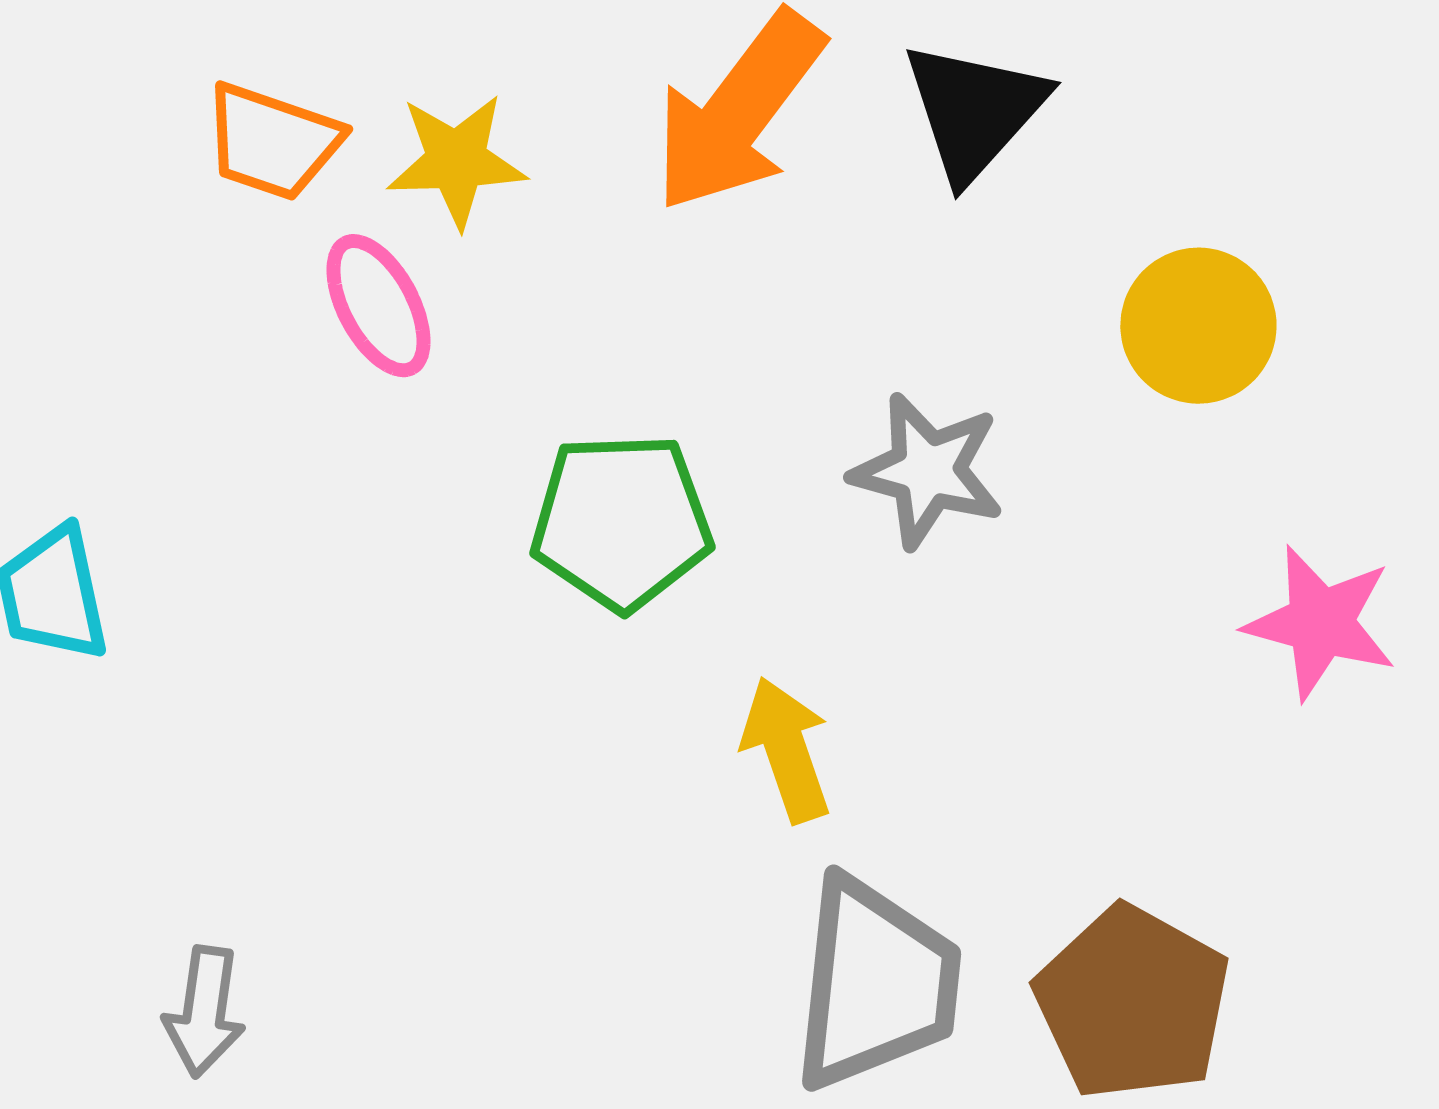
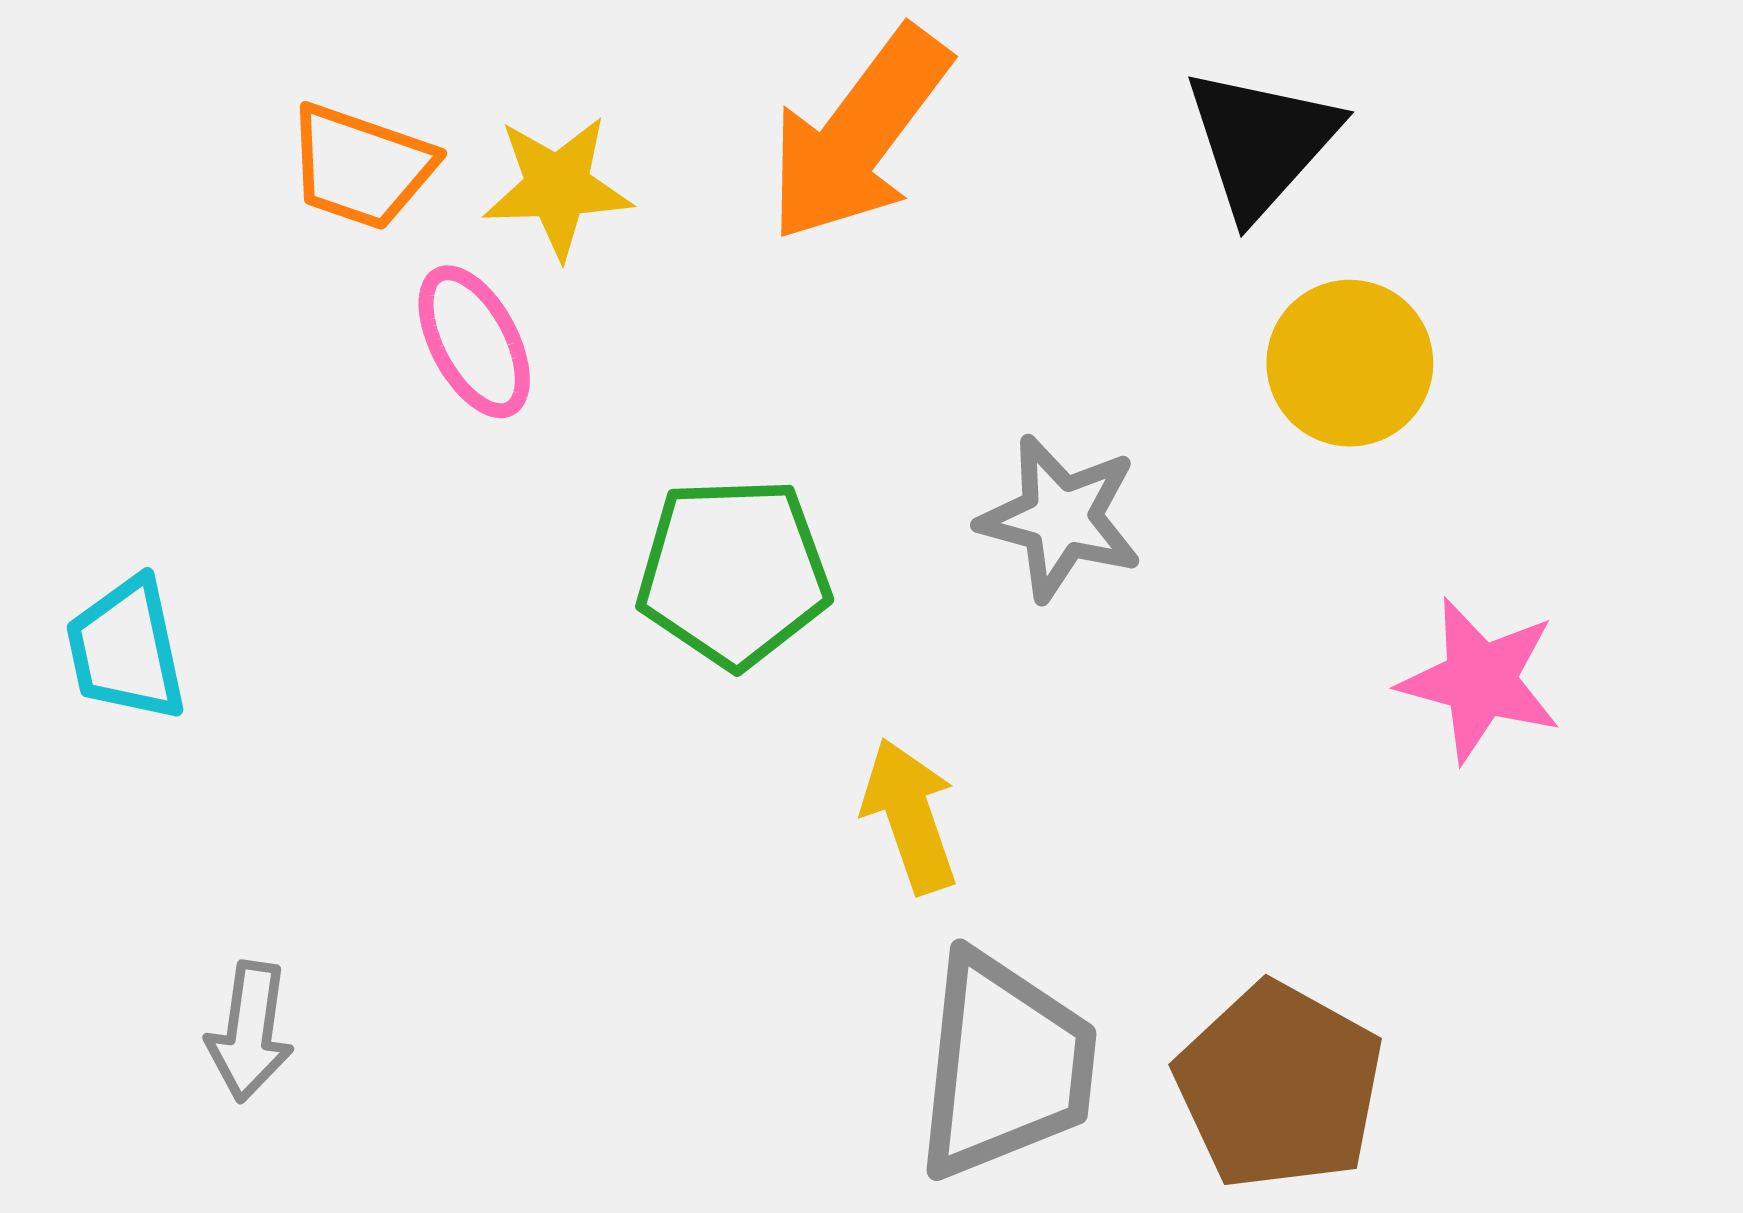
black triangle: (974, 111) -> (1261, 142), moved
gray arrow: (204, 1012) -> (250, 1032), moved

